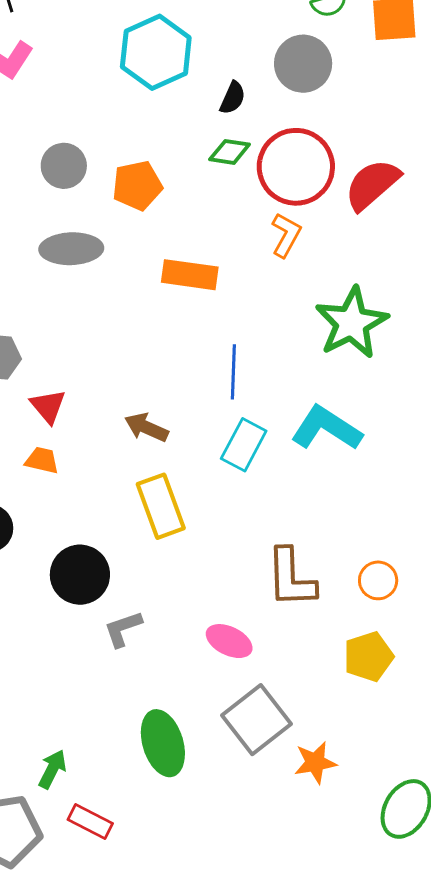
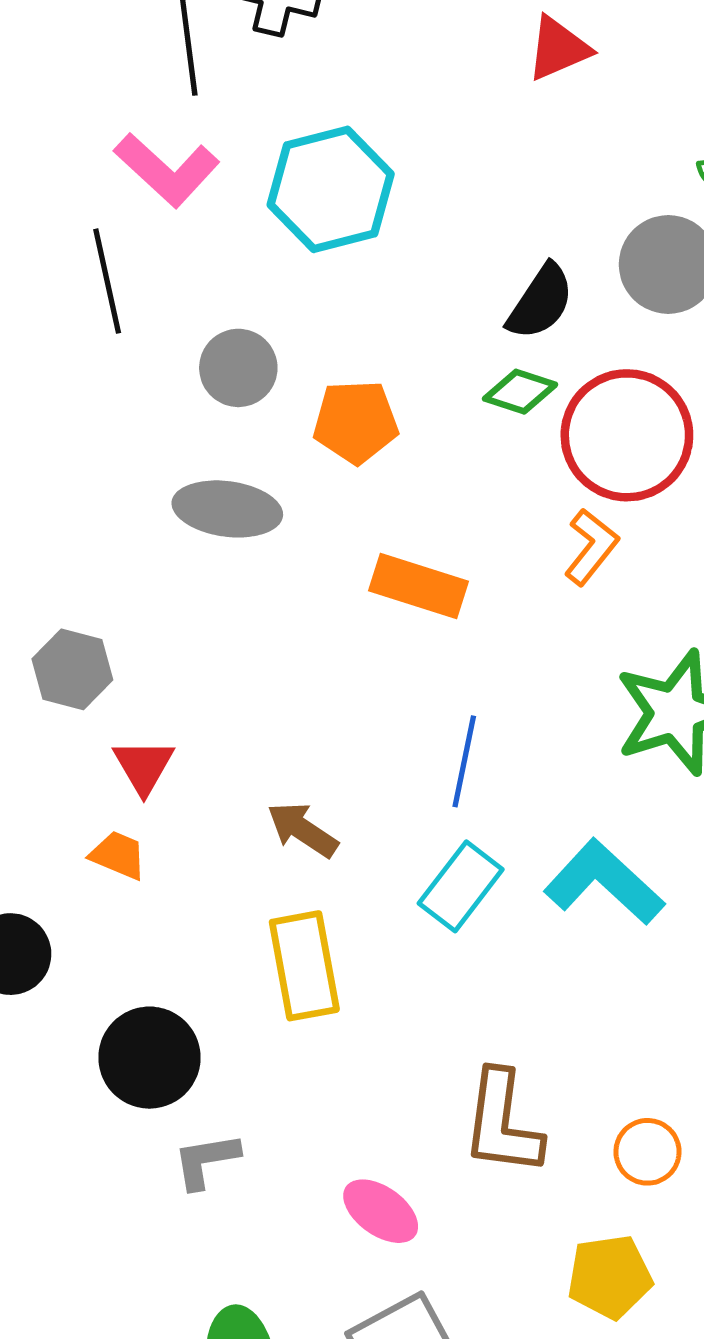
cyan hexagon: (156, 52) -> (331, 189), moved
black semicircle: (233, 98) -> (541, 302), size x1.4

